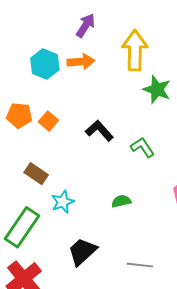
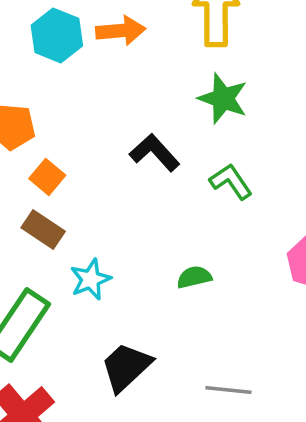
green star: (157, 90) -> (223, 99), moved
orange square: (48, 121) -> (47, 177), moved

